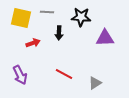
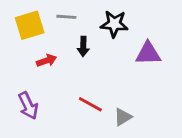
yellow square: (21, 18) -> (30, 25), turned -30
gray triangle: (95, 83) -> (123, 117), moved

